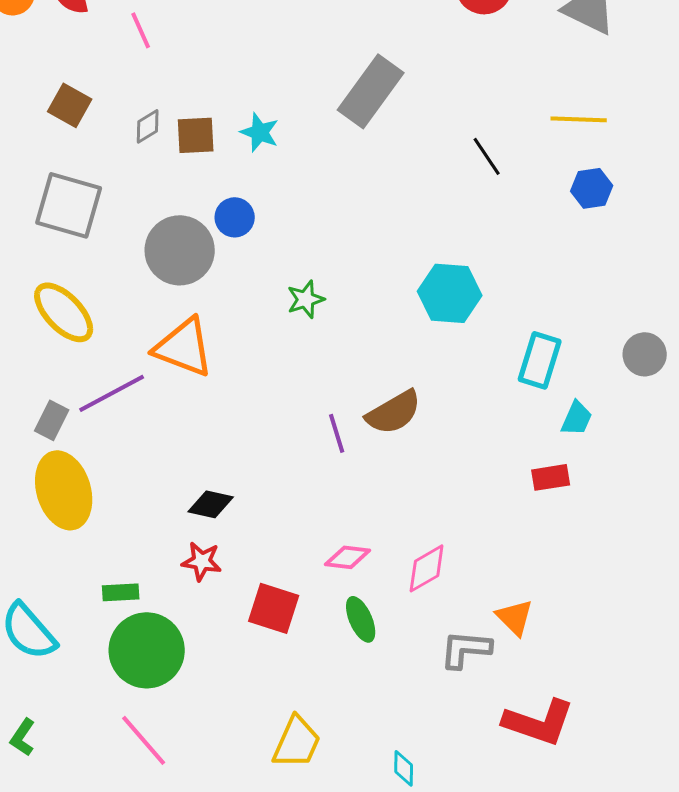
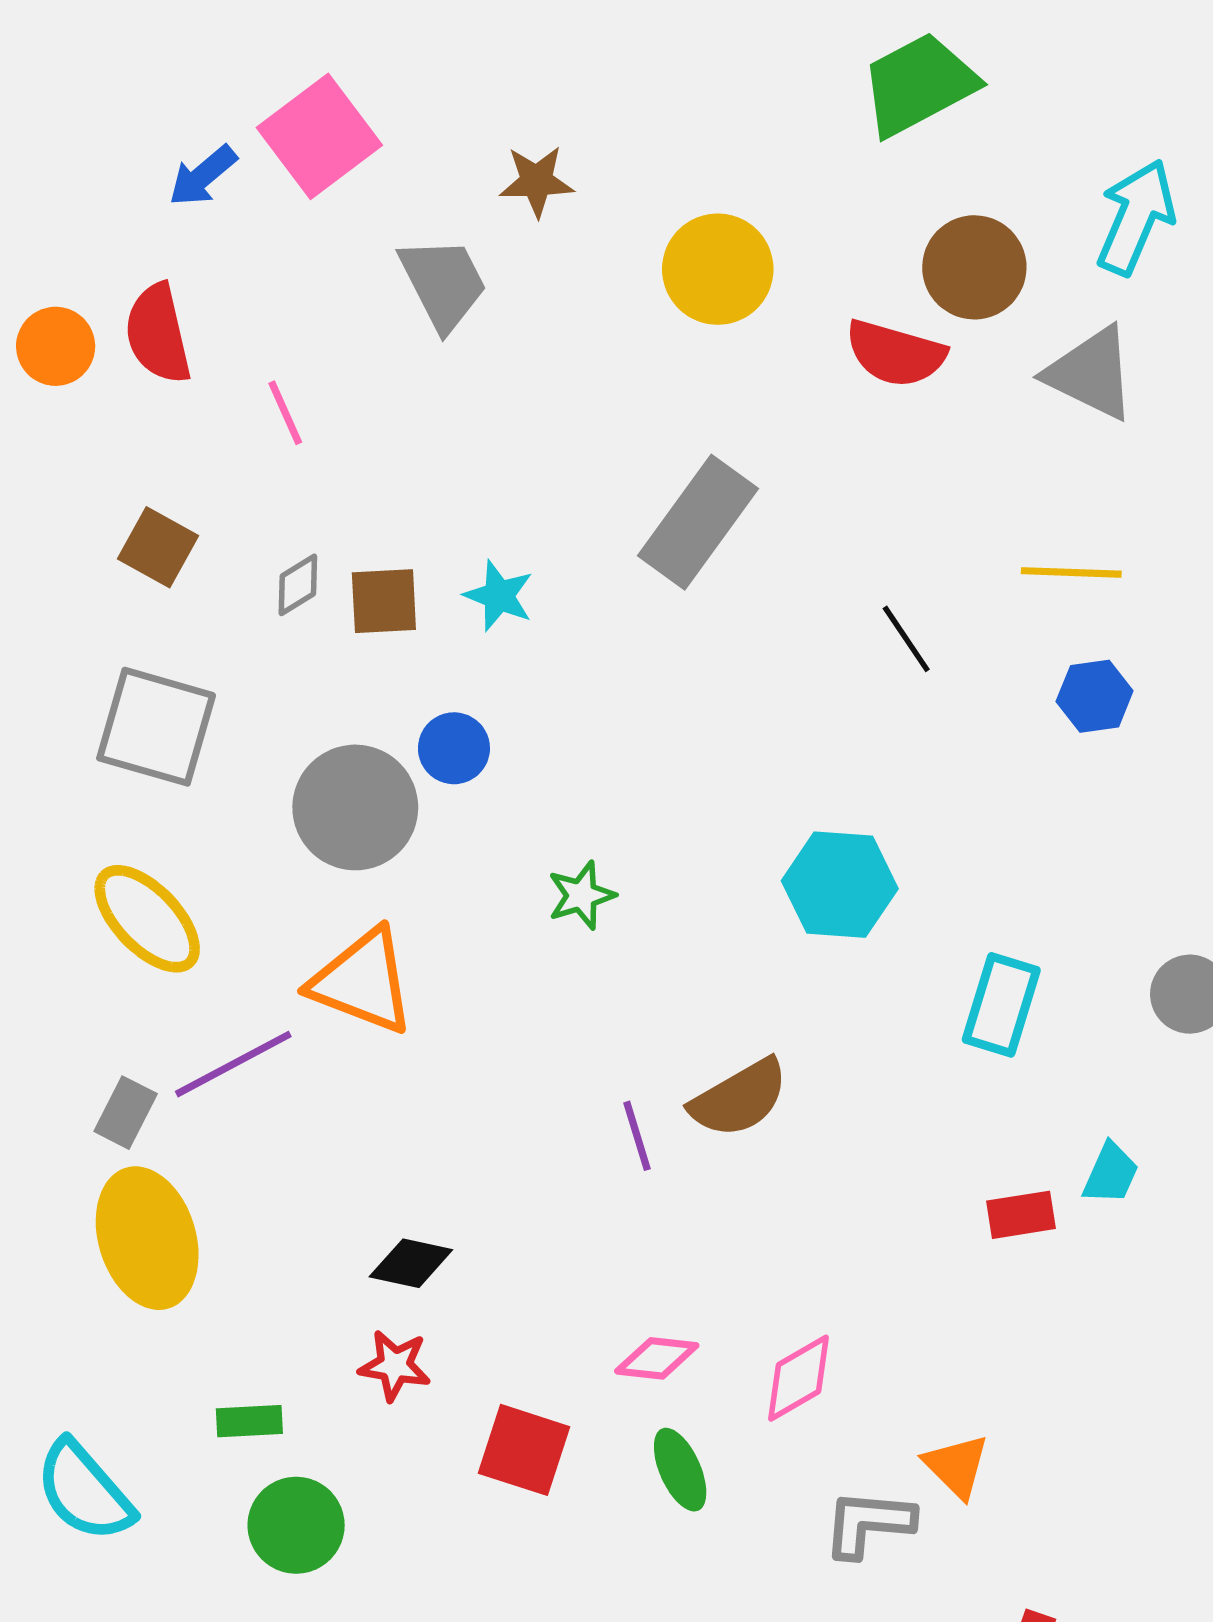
cyan trapezoid: (577, 418) -> (1111, 1174), moved
green circle: (147, 650) -> (296, 1525), size x0.7

